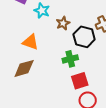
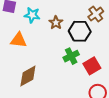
orange triangle: (30, 42) -> (19, 40), moved
red square: (80, 81) -> (92, 66), moved

